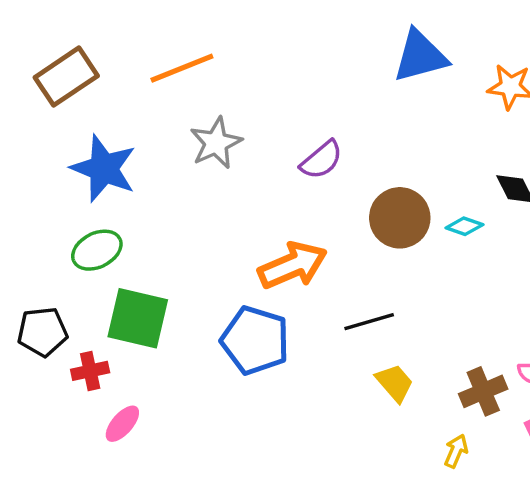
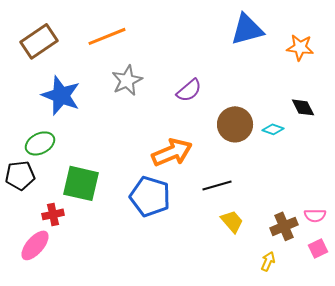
green ellipse: (97, 250) -> (40, 143), moved
black pentagon: (42, 332) -> (20, 175), moved
pink ellipse: (122, 424) -> (35, 245), moved, size x1.4

